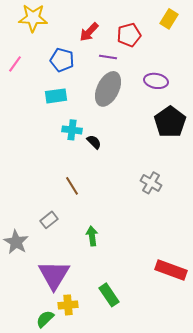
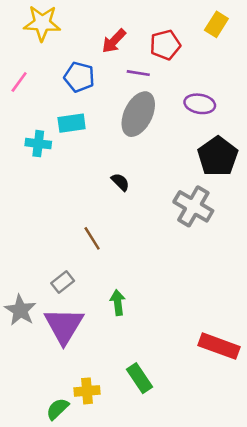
cyan cross: (72, 130) -> (38, 144), moved
gray cross: (151, 183) -> (193, 206), moved, size x1.4
purple triangle: (54, 275) -> (64, 326), moved

